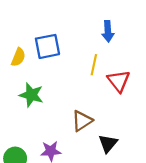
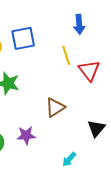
yellow line: (94, 65) -> (66, 55), turned -30
black triangle: (108, 143) -> (96, 128), moved

